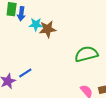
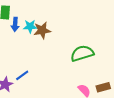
blue arrow: (21, 14) -> (15, 24), moved

